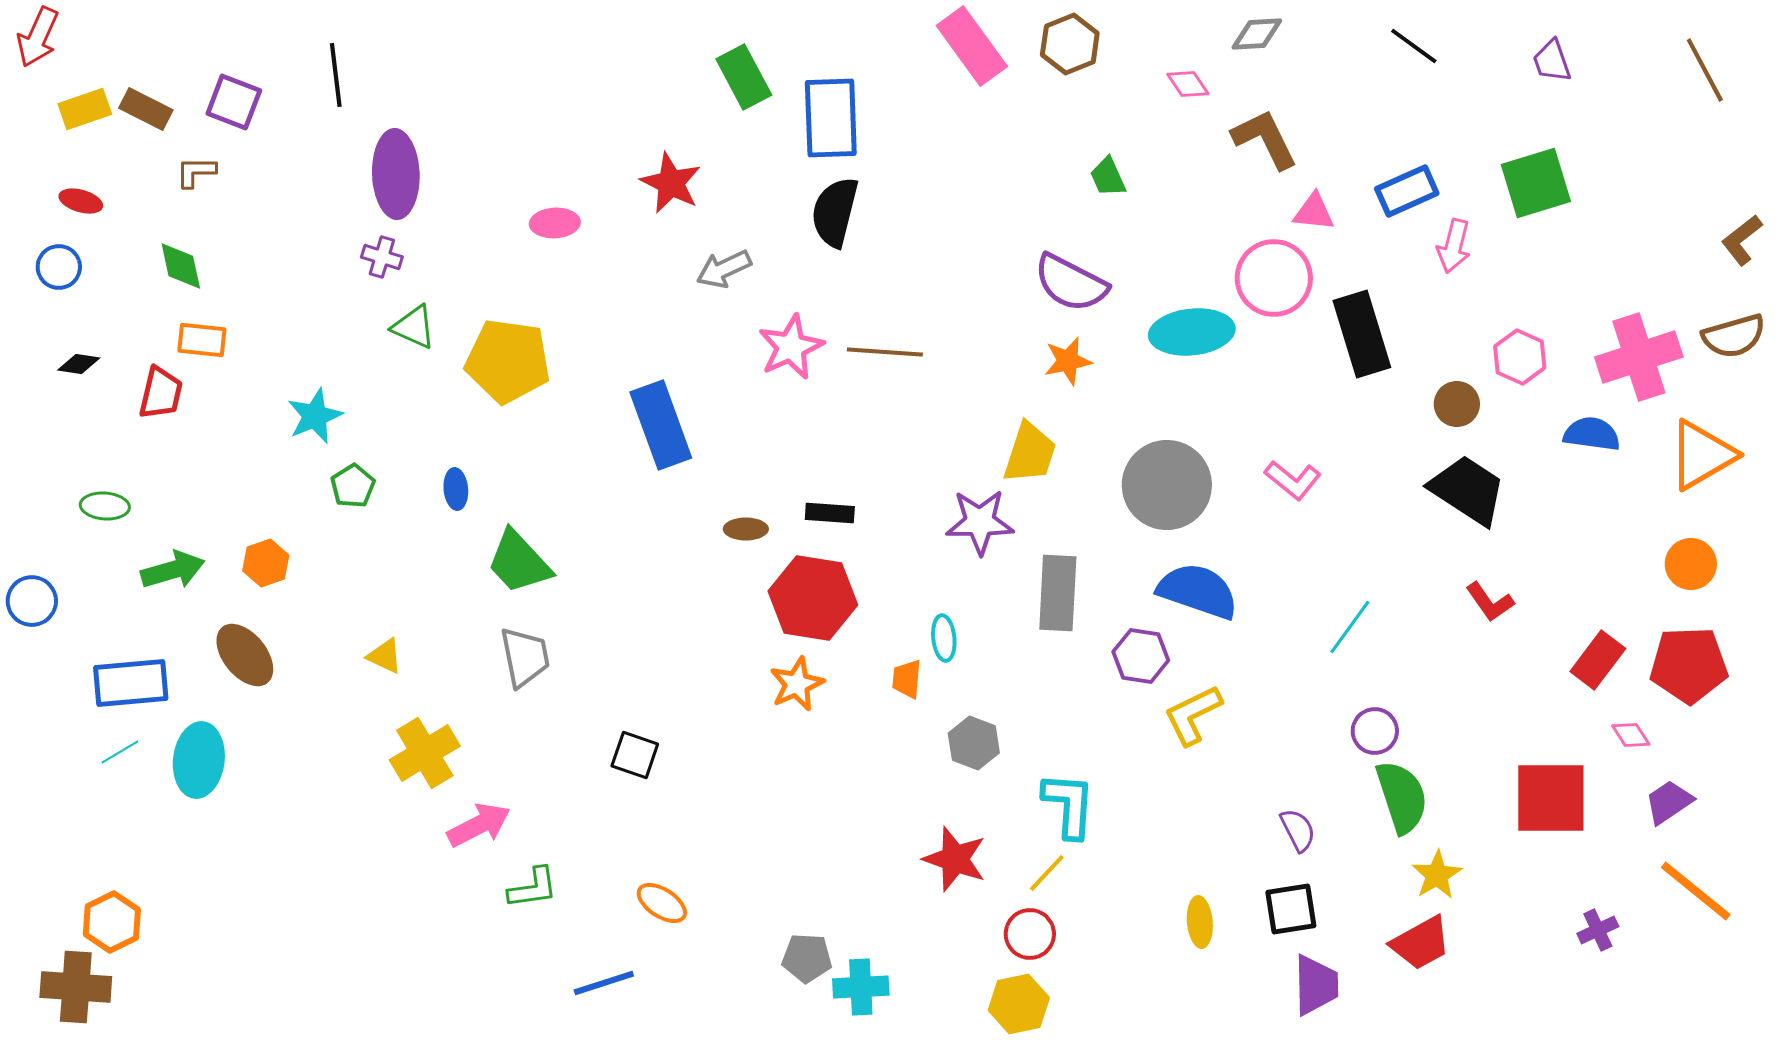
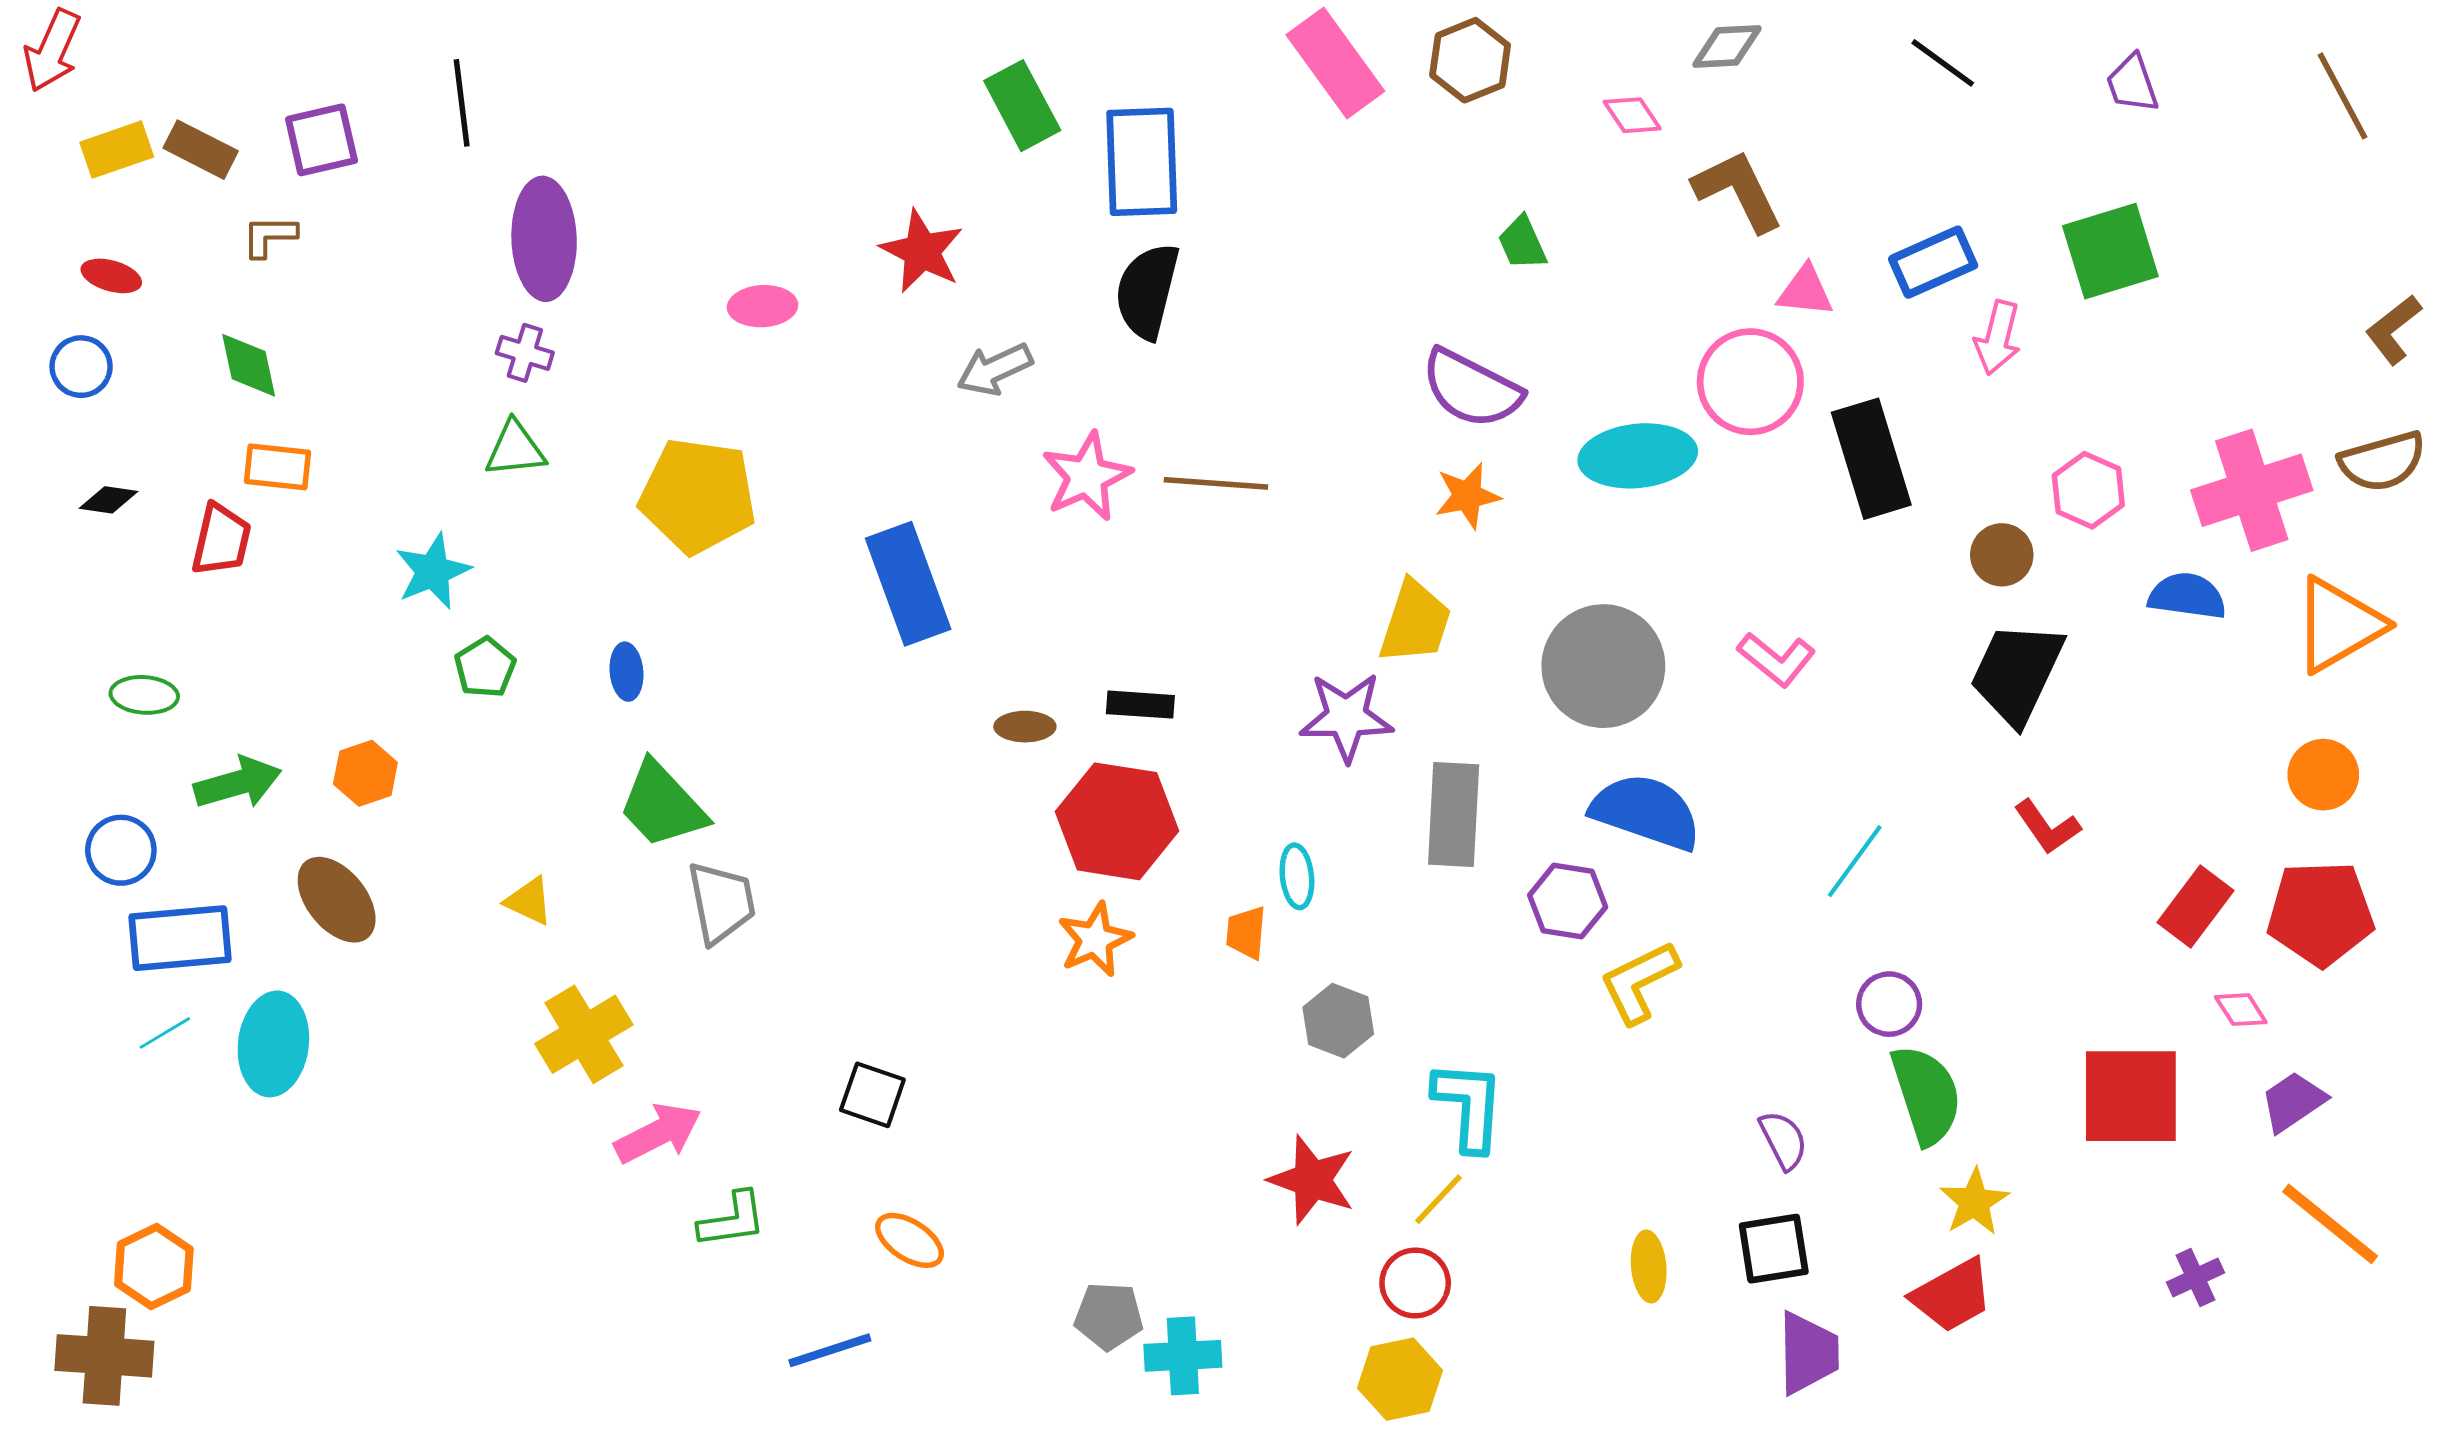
purple square: (234, 102) -> (321, 140), turned -34
green triangle: (414, 327) -> (515, 449), moved, turned -30
black trapezoid: (1468, 490) -> (2017, 673), turned -98
green trapezoid: (519, 562) -> (662, 805), moved
blue circle: (32, 601) -> (121, 850), moved
black square: (635, 755) -> (872, 1095), moved

